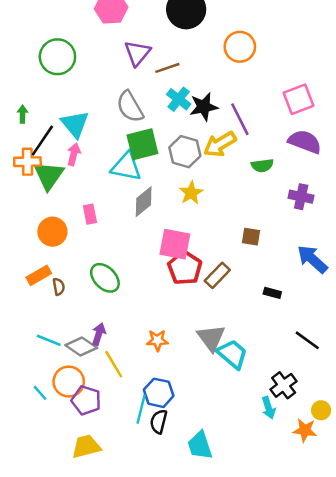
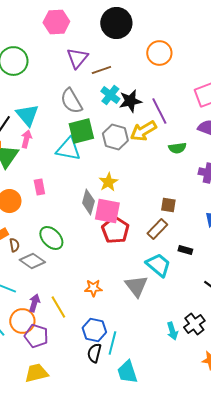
yellow star: (191, 193) -> (108, 182), moved
gray diamond: (144, 202) -> (88, 202), moved, turned -35
brown rectangle: (217, 275) -> (157, 229), moved
purple arrow: (99, 334) -> (34, 303), moved
gray diamond: (81, 347) -> (32, 261), moved
cyan trapezoid: (232, 354) -> (158, 265), moved
cyan arrow: (269, 408) -> (172, 331), moved
cyan line: (141, 409) -> (112, 343), moved

